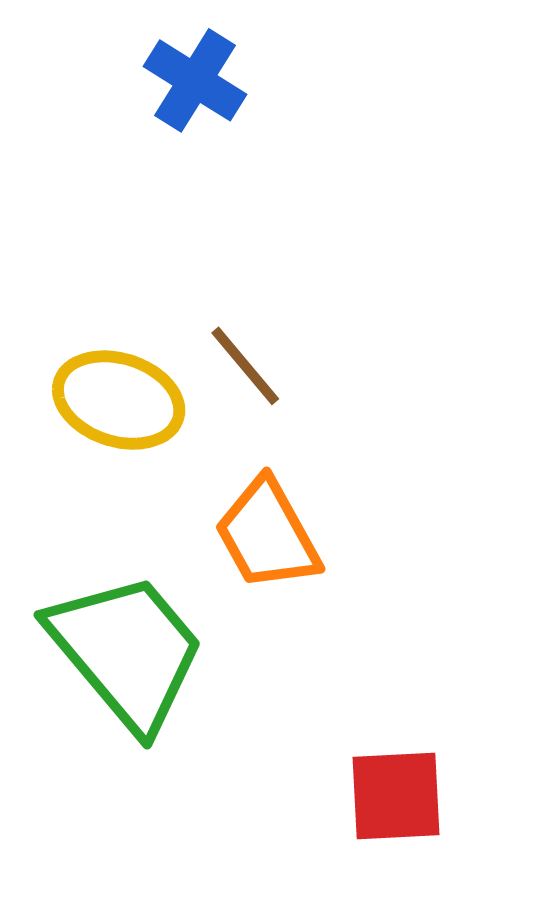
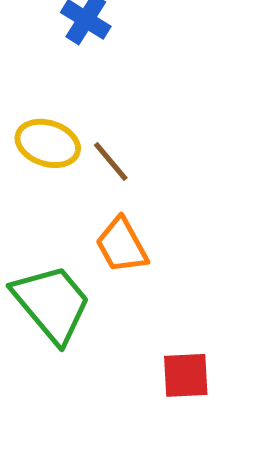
yellow ellipse: (119, 400) -> (48, 143), moved

